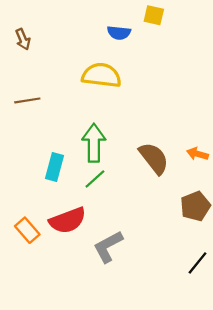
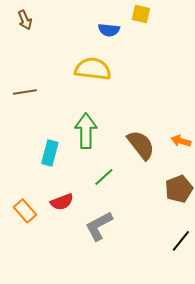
brown arrow: (23, 39) -> (25, 20), moved
green line: (95, 179) -> (104, 177), moved
red semicircle: (68, 220) -> (62, 202), size x0.7

